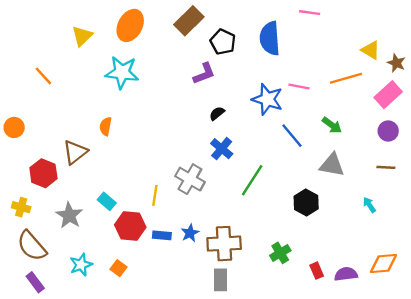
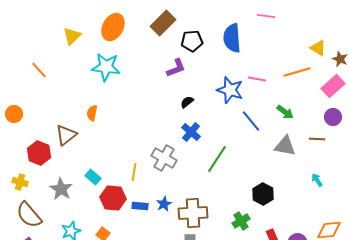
black pentagon: (223, 42) -> (192, 41), turned -30
brown line: (386, 167) -> (317, 139), moved
black hexagon: (306, 203) -> (263, 194), moved

